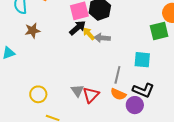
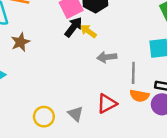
gray arrow: (102, 38) -> (107, 57), moved
gray triangle: (77, 91) -> (76, 114), moved
red triangle: (91, 95) -> (107, 104), turned 30

